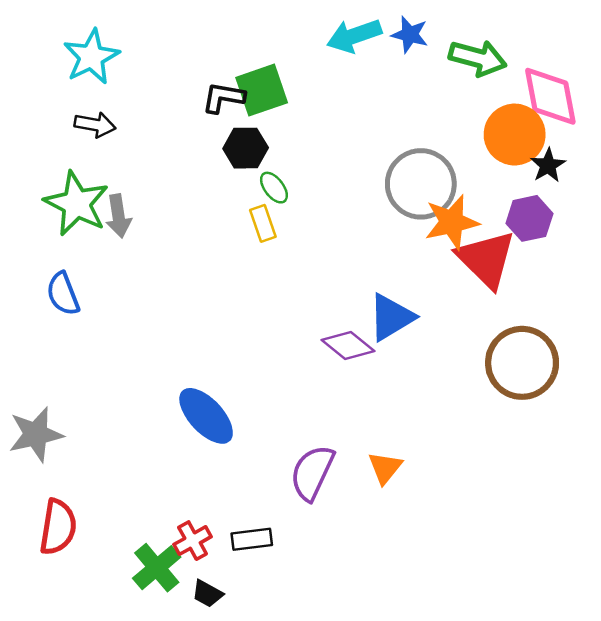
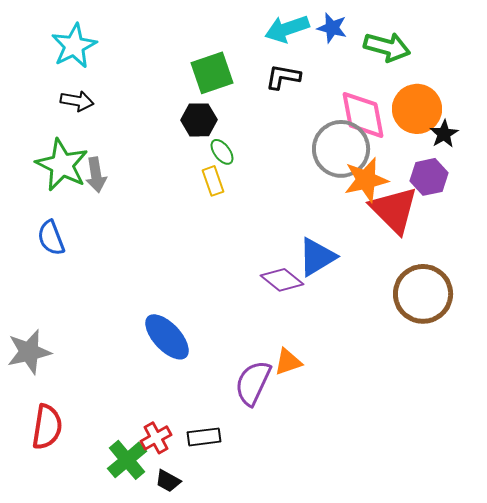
pink diamond: (550, 96) -> (363, 115), moved
black L-shape: (223, 97) -> (283, 77), moved
orange triangle: (385, 468) -> (288, 362), moved, turned 32

